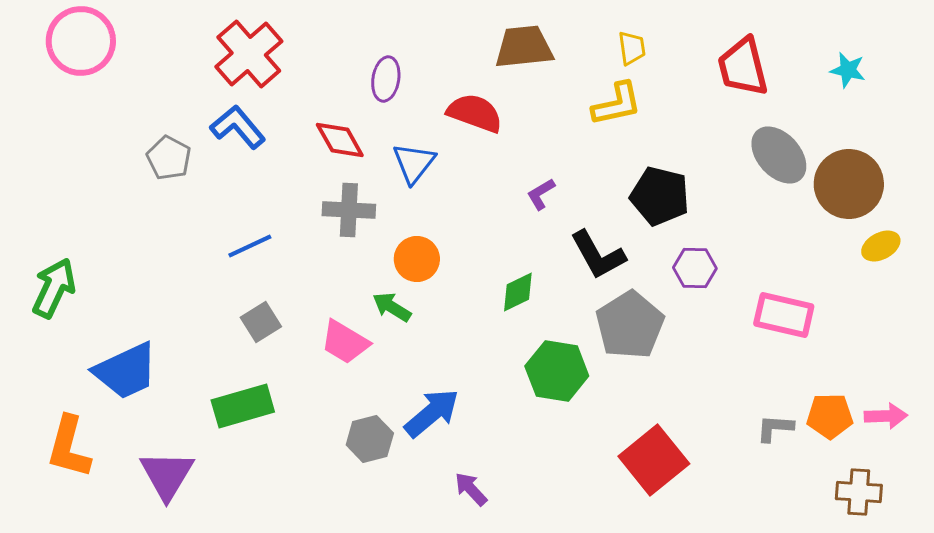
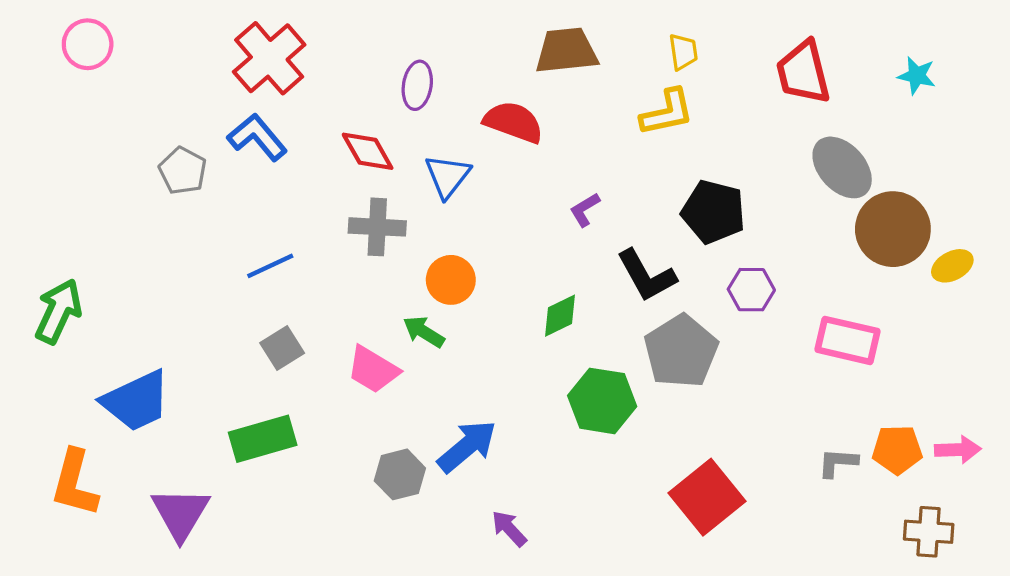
pink circle: (81, 41) -> (88, 44), size x0.7
brown circle: (849, 184) -> (893, 229), moved

